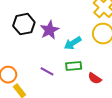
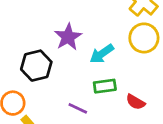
black hexagon: (24, 24) -> (36, 66), moved
purple line: (47, 71) -> (78, 108), moved

